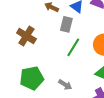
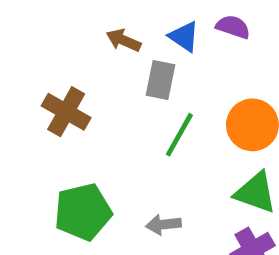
gray arrow: (65, 85) -> (164, 224), turned 144

